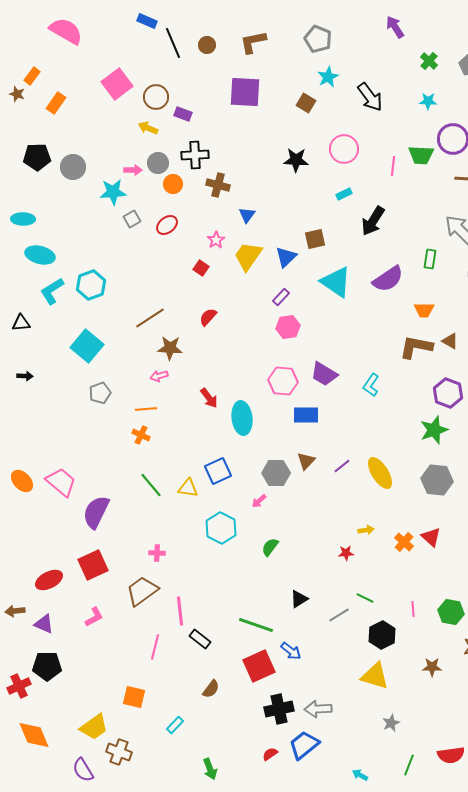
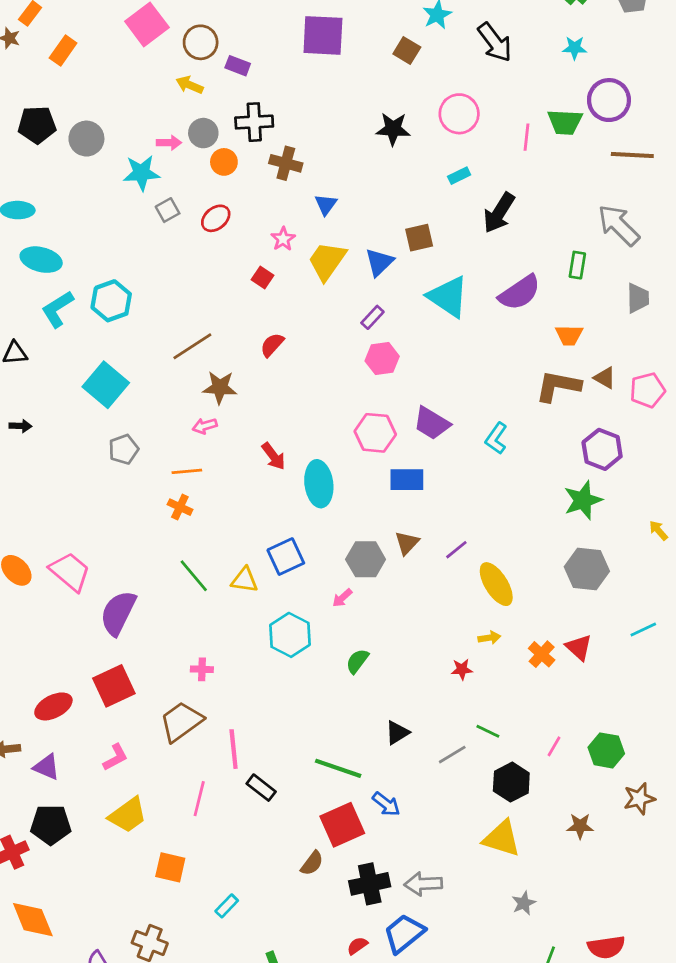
yellow ellipse: (380, 473) -> (496, 584), moved
pink line: (413, 609) -> (554, 746), turned 35
brown semicircle: (211, 689) -> (312, 863), moved
yellow trapezoid: (94, 727) -> (128, 815), moved

